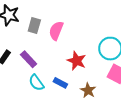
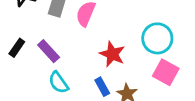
blue rectangle: (60, 83) -> (102, 87), moved, turned 32

